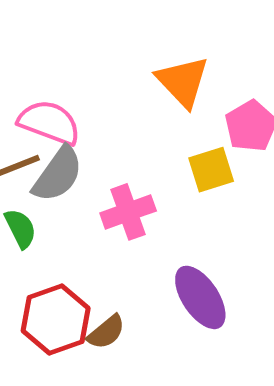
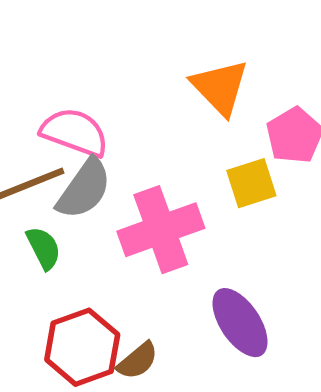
pink cross: (128, 212) -> (161, 230), size x1.4

